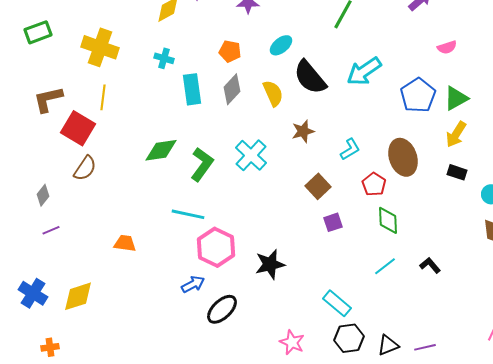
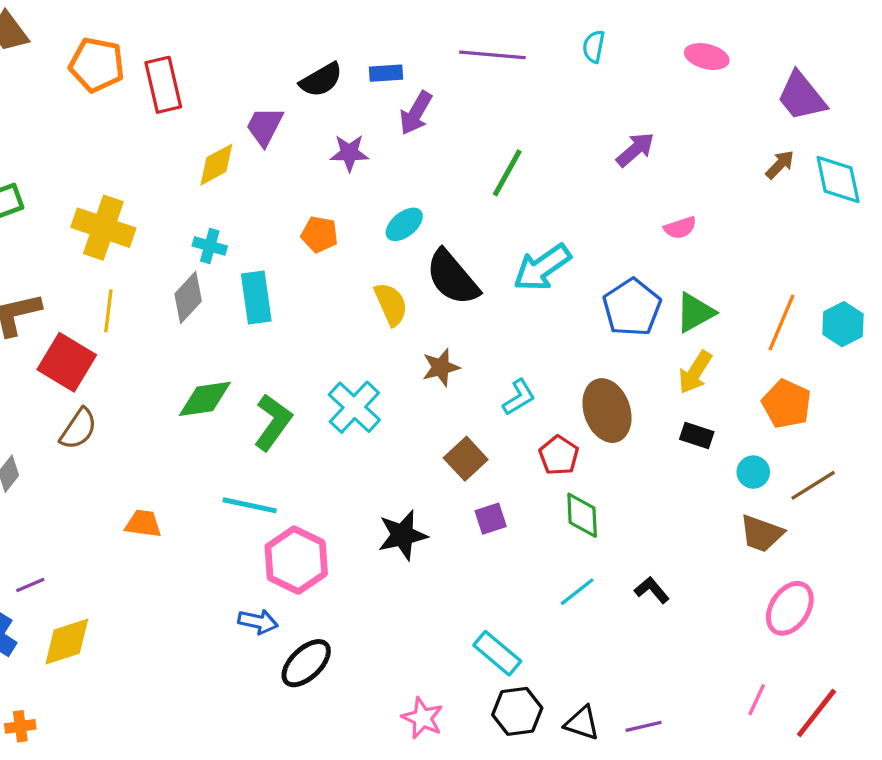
gray diamond: (232, 89) -> (188, 298), moved
purple line: (51, 230) -> (30, 585), moved
orange trapezoid: (125, 243) -> (143, 524), moved
black star: (270, 264) -> (403, 535), moved
blue arrow: (193, 284) -> (258, 622), turned 40
black triangle: (388, 345) -> (582, 723), turned 40

